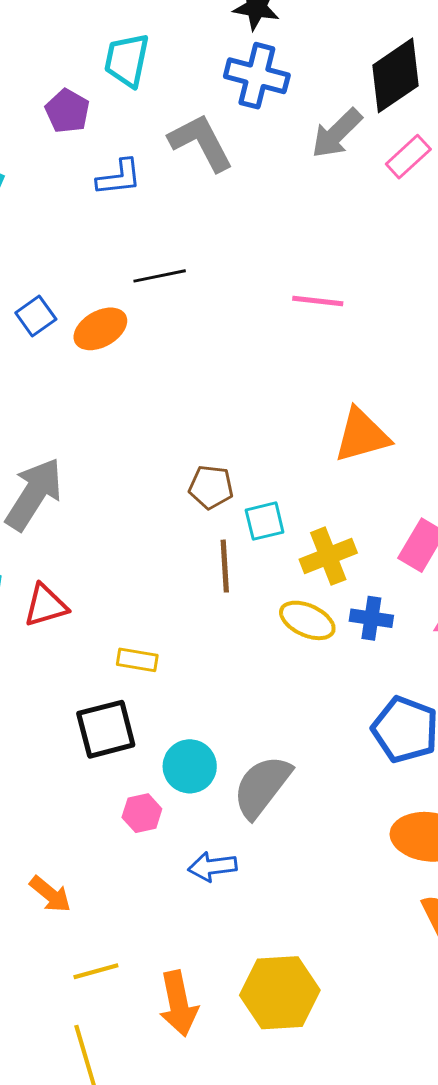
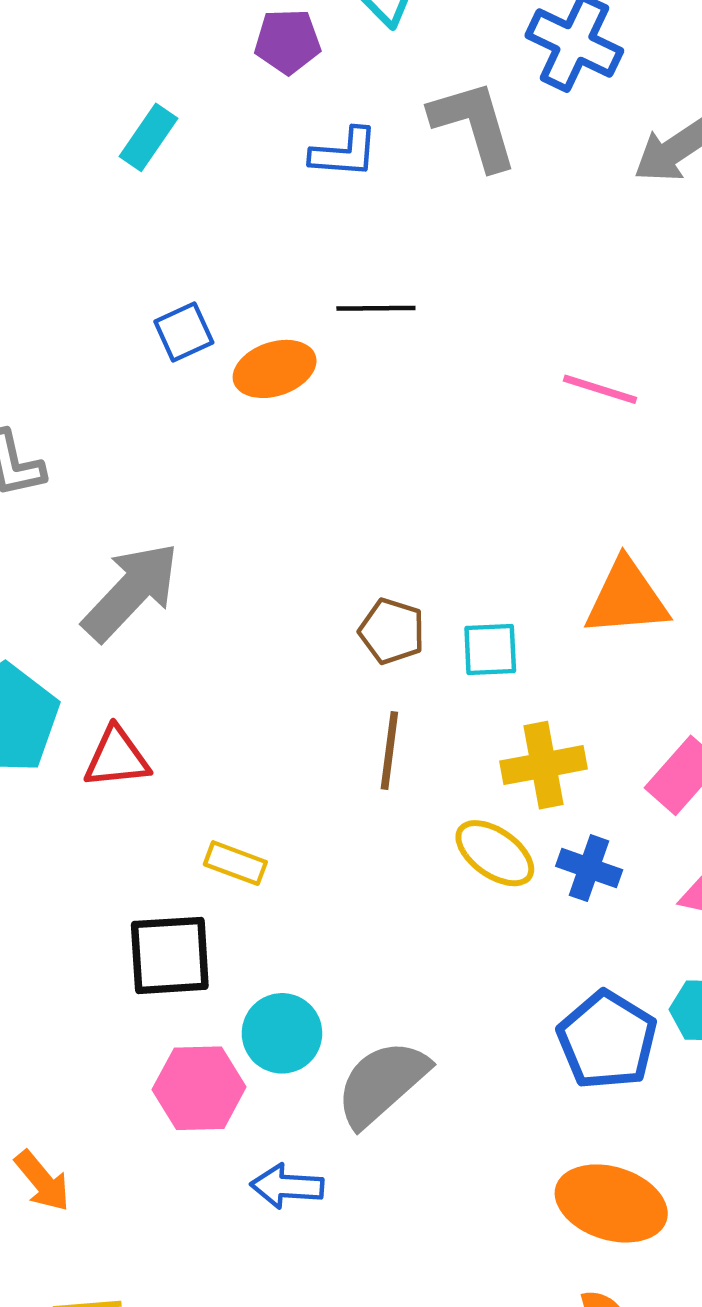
purple pentagon: (67, 111) -> (288, 41), turned 30
cyan square: (265, 521) -> (490, 649), moved
pink hexagon: (142, 813) -> (199, 1088), size x1.5

